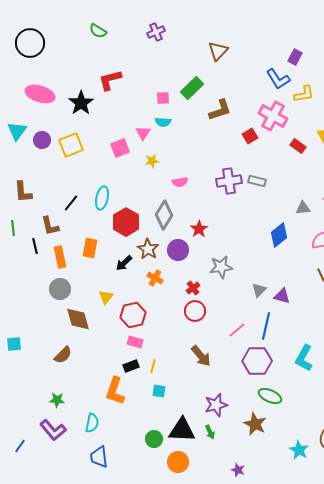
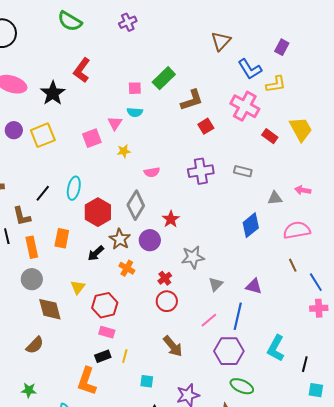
green semicircle: (98, 31) -> (70, 21), size x1.4
brown triangle: (218, 51) -> (221, 41), moved
purple rectangle: (295, 57) -> (282, 47), moved
red L-shape: (110, 80) -> (82, 70), turned -40
red square: (250, 136) -> (206, 126), moved
gray rectangle: (257, 181) -> (243, 171), moved
gray triangle: (259, 290) -> (216, 284), moved
cyan square: (159, 391) -> (147, 381), moved

